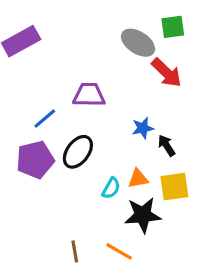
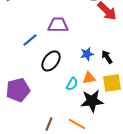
blue star: (143, 128) -> (87, 54), moved
purple pentagon: (35, 160) -> (18, 90), moved
brown line: (75, 251) -> (49, 124), turned 32

